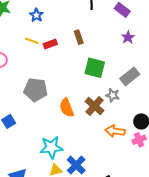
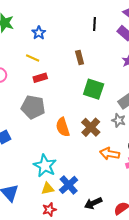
red rectangle: (50, 44) -> (40, 78), moved
gray star: (113, 95) -> (119, 120), moved
cyan star: (51, 147) -> (45, 166), turned 30

